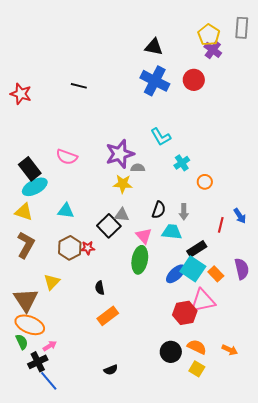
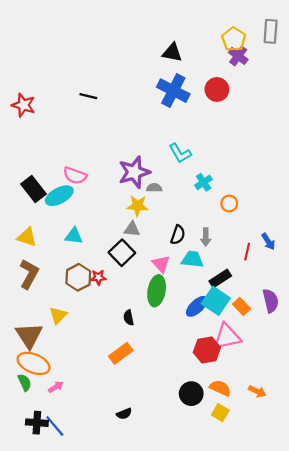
cyan ellipse: (35, 187) -> (59, 196), moved
gray triangle: (122, 215) -> (132, 229), moved
black semicircle: (100, 288) -> (129, 318), moved
black cross: (38, 362) -> (37, 423), moved, turned 30

